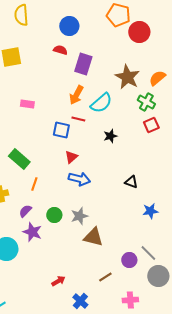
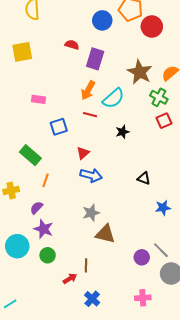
blue circle: (69, 26) -> (102, 20), moved
blue square: (61, 130) -> (59, 127), moved, turned -30
green circle: (54, 215) -> (48, 255), moved
brown line: (105, 277) -> (86, 265), moved, turned -56

